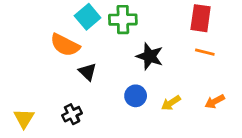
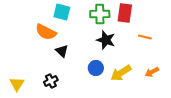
cyan square: (88, 17) -> (62, 12), turned -36
red rectangle: (201, 18) -> (125, 13), moved
green cross: (123, 20) -> (100, 14), moved
yellow arrow: (171, 103) -> (121, 73), size x1.5

